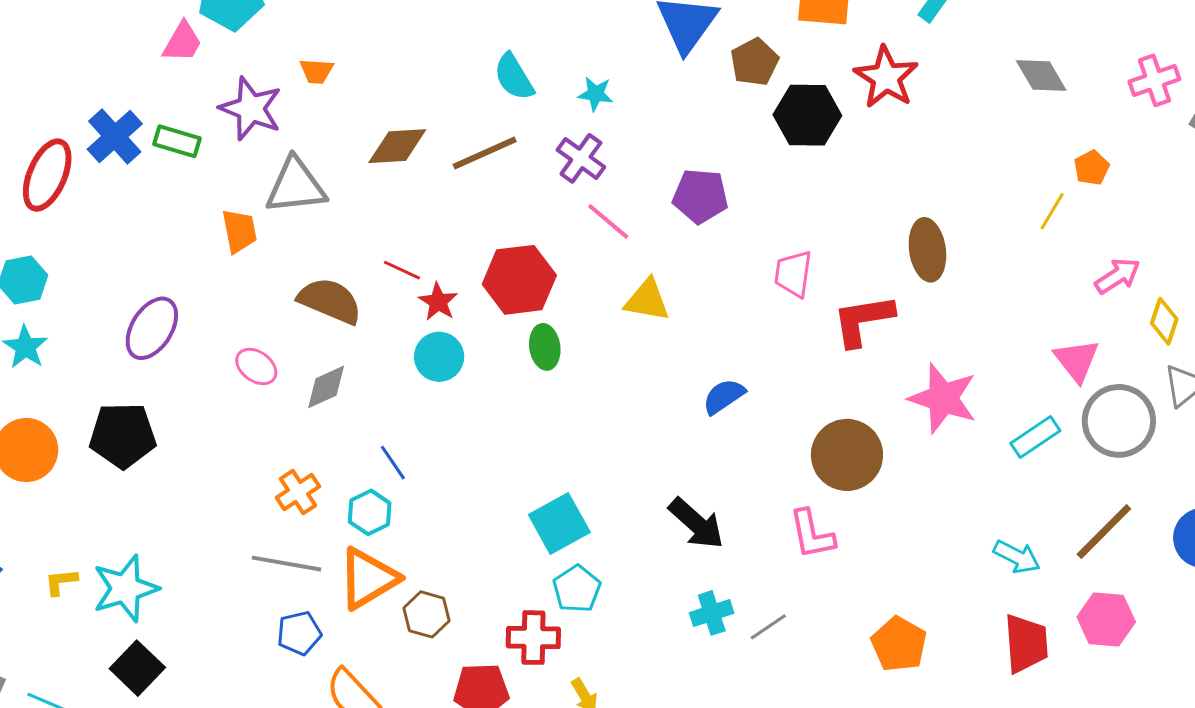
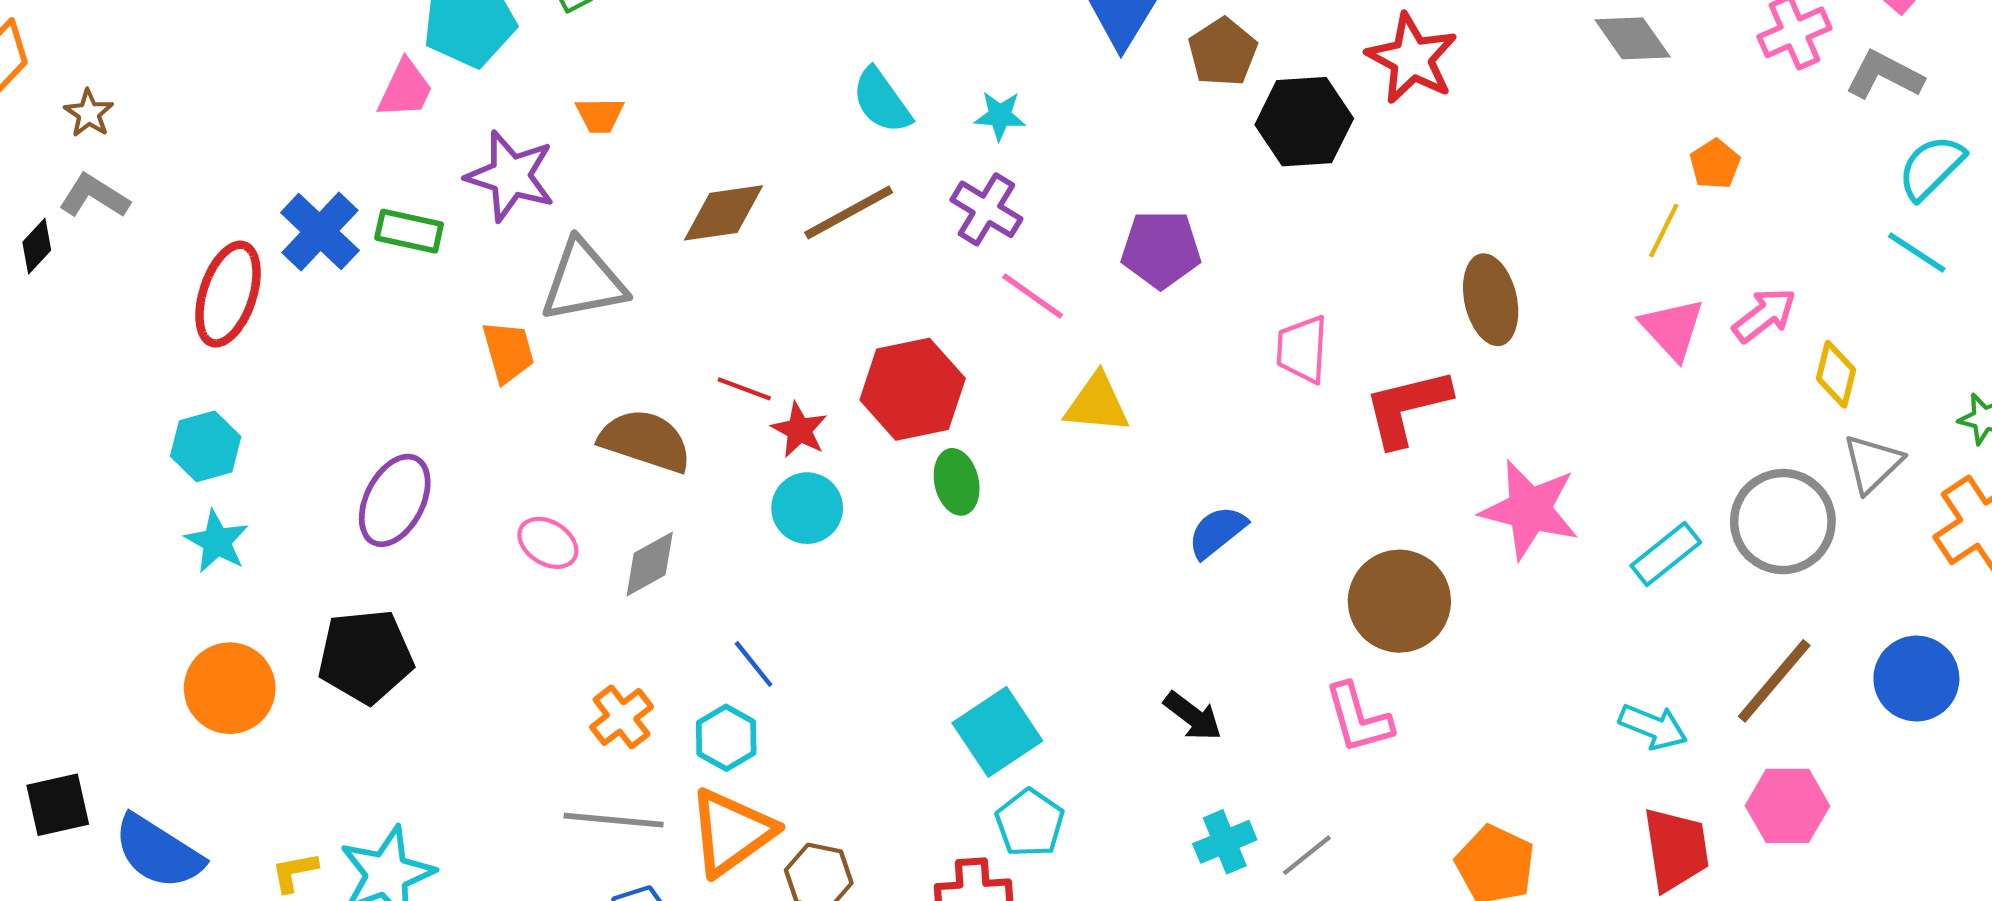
pink triangle: (1077, 360) -> (1672, 329), moved
black arrow: (696, 523) -> (1193, 716), size x0.7

